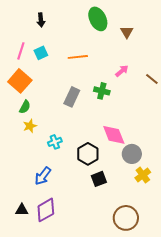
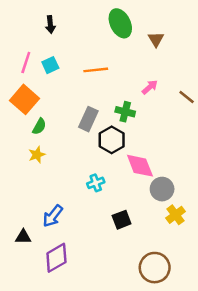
green semicircle: (25, 107) -> (39, 126), moved
cyan cross: (55, 142) -> (96, 183), moved
black hexagon: (88, 154) -> (112, 140), moved
black triangle: (22, 210) -> (23, 237), moved

